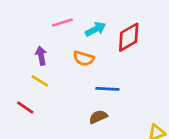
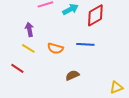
orange semicircle: (84, 58) -> (55, 48), moved
blue line: (107, 89) -> (85, 44), moved

